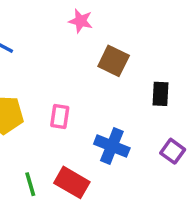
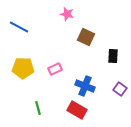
pink rectangle: (60, 116) -> (55, 69), turned 56
red rectangle: (72, 182) -> (77, 110), moved

